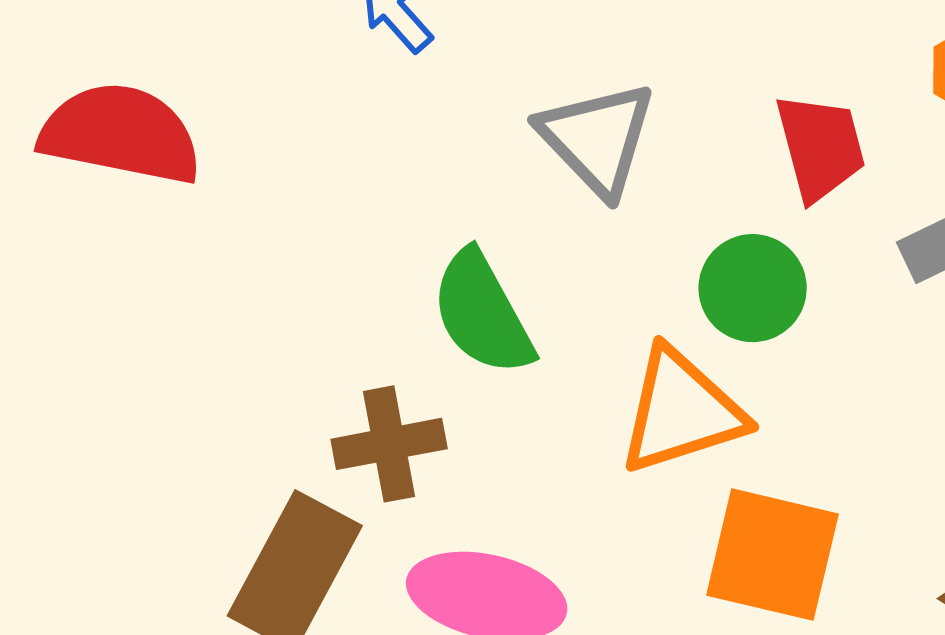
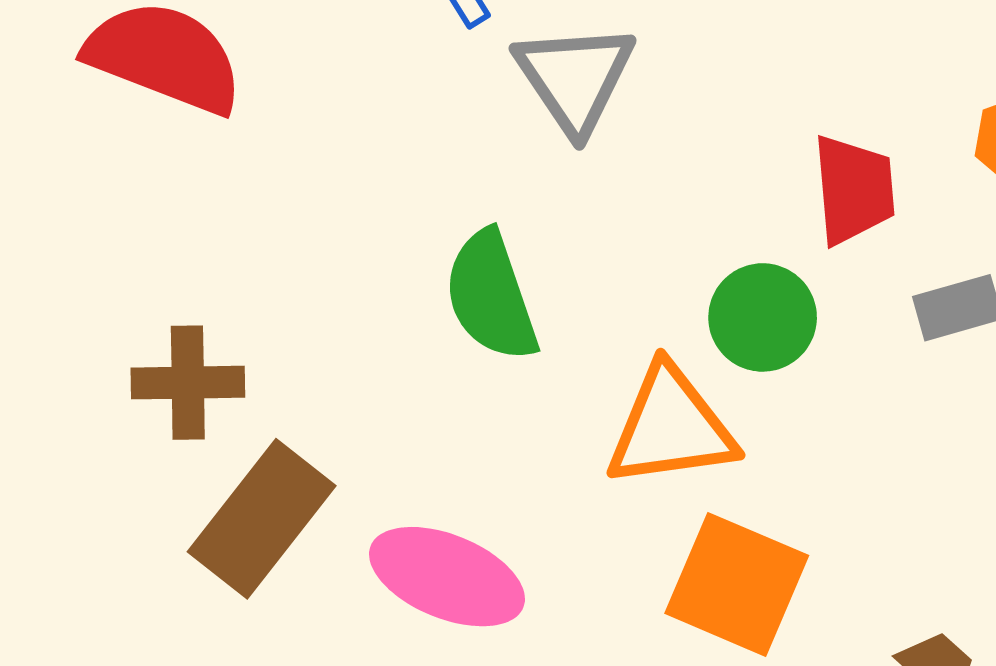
gray triangle: (597, 139) -> (575, 78), moved
brown cross: (389, 444) -> (188, 383), moved

